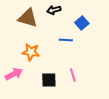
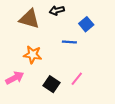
pink line: (73, 75) -> (77, 79), turned 56
black square: (49, 80) -> (52, 84), turned 35

